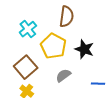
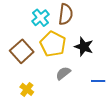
cyan cross: (28, 29) -> (40, 18), moved
brown square: (26, 67) -> (22, 51), moved

